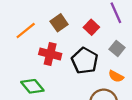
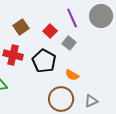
gray square: (117, 48) -> (69, 43), moved

